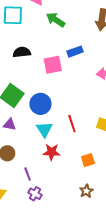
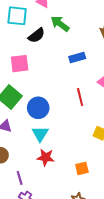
black semicircle: (22, 52) -> (36, 35), moved, turned 144
pink square: (53, 65) -> (20, 64), moved
red line: (72, 124) -> (80, 97), moved

